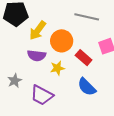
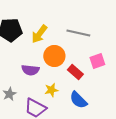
yellow arrow: (38, 30) -> (39, 34), moved
yellow star: (57, 68) -> (51, 90), moved

